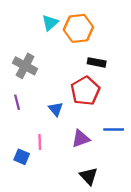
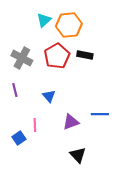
red pentagon: (85, 91) -> (57, 56), moved
blue square: (22, 157) -> (19, 138), turned 32

